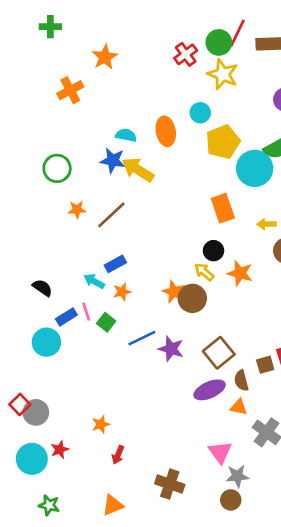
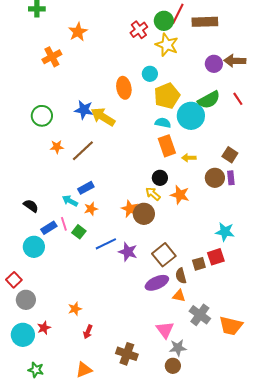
cyan semicircle: (126, 135) -> (163, 123), moved
yellow arrow: (267, 224) -> (189, 158), moved
red square: (20, 404) -> (14, 280), moved

